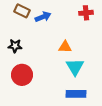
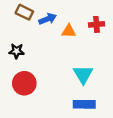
red cross: (86, 13) -> (96, 24), moved
orange triangle: (65, 47) -> (69, 31), moved

